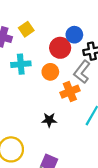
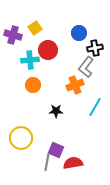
red circle: (60, 48) -> (48, 50), moved
orange circle: (50, 72) -> (33, 85), moved

